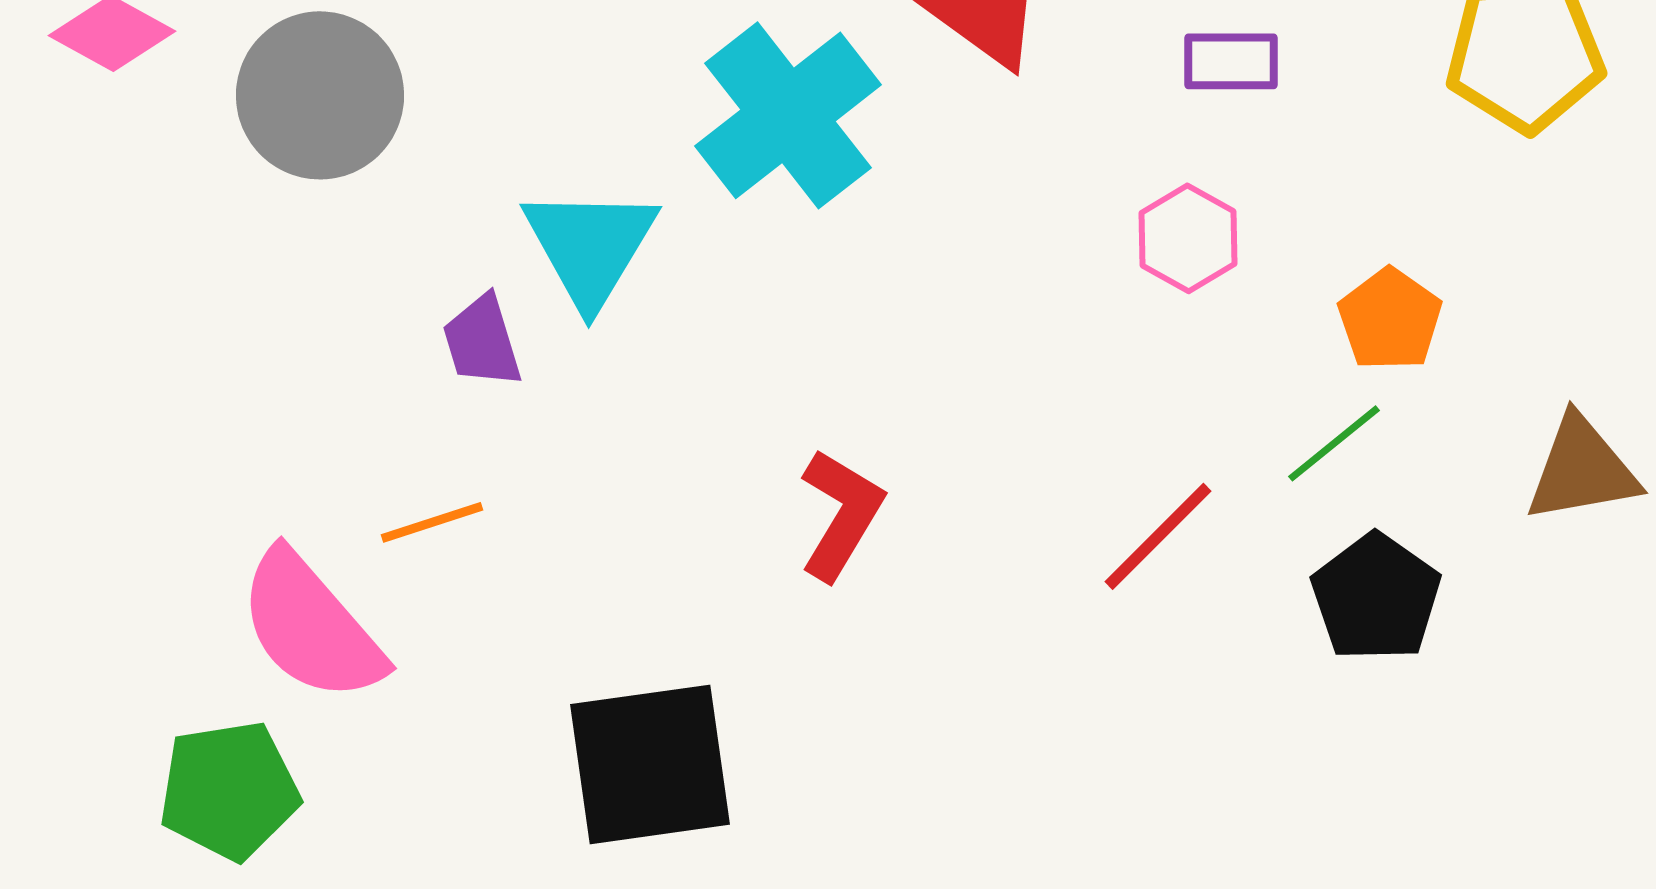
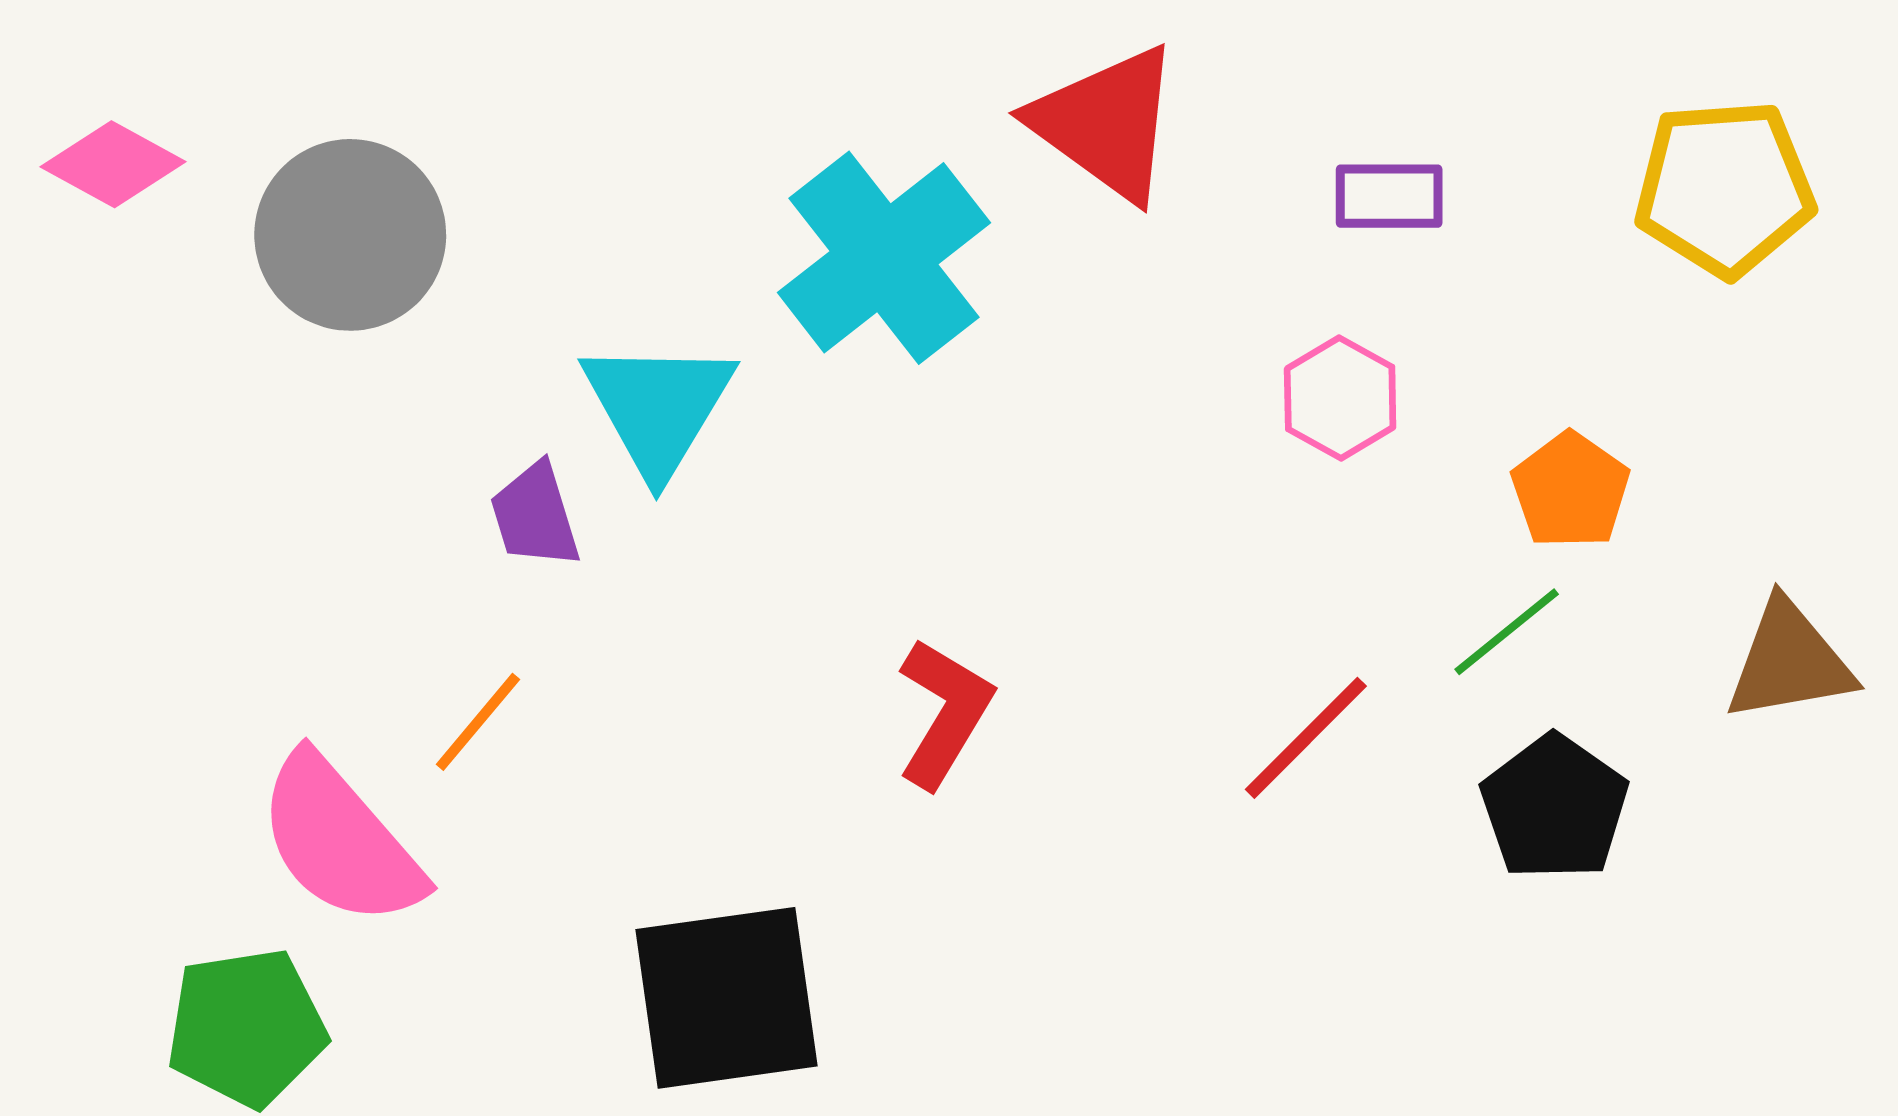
orange line: (432, 522) -> (478, 722), turned -32

